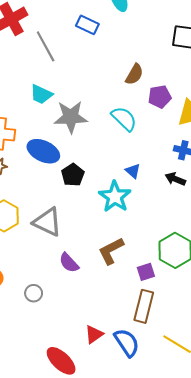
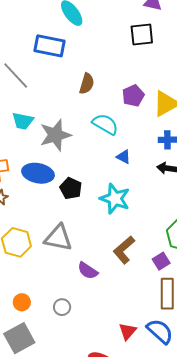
blue rectangle: (87, 25) -> (49, 46), size x1.4
brown semicircle: (134, 74) -> (87, 84), moved
blue triangle: (133, 171) -> (124, 157), moved

